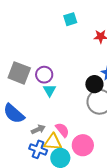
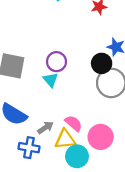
purple circle: (44, 75) -> (56, 62), moved
blue cross: (38, 149) -> (29, 148), moved

